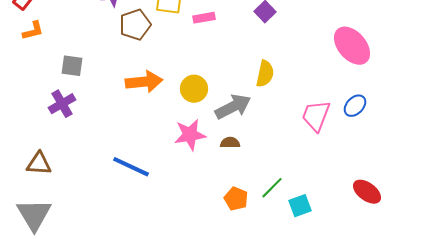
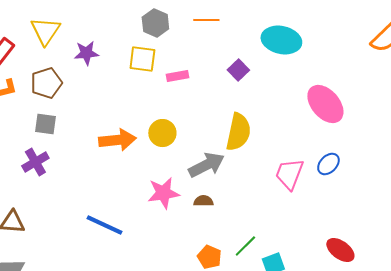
brown pentagon: (135, 25) -> (46, 83), moved
yellow semicircle: (265, 74) -> (238, 132), size x1.4
yellow circle: (194, 89) -> (162, 133), moved

